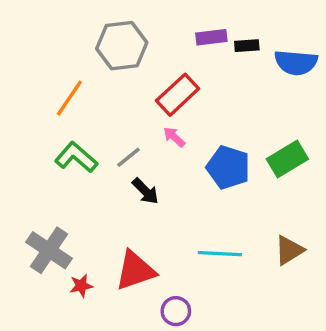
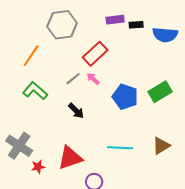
gray line: (129, 157) -> (73, 79), moved

